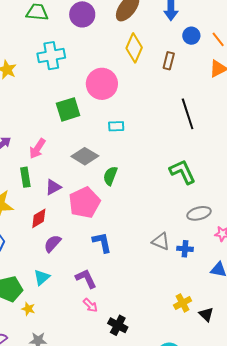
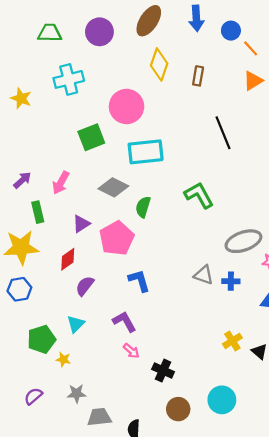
blue circle: (191, 36) -> (231, 31), moved
cyan rectangle: (116, 126) -> (146, 152), size x2.0
green L-shape: (183, 172) -> (199, 195), moved
green rectangle: (25, 177) -> (38, 212), moved
gray ellipse: (199, 213) -> (243, 241), size x1.4

